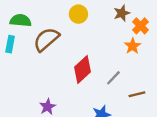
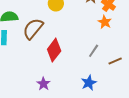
red diamond: (83, 70) -> (54, 50), moved

